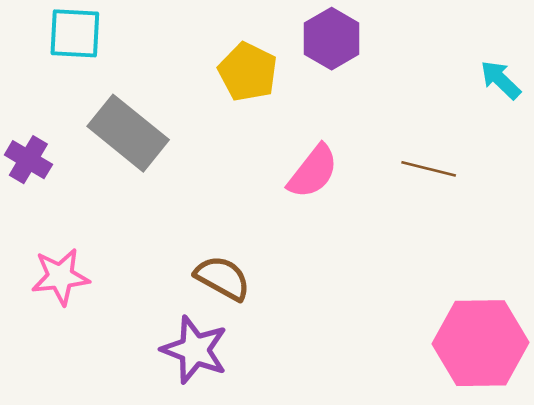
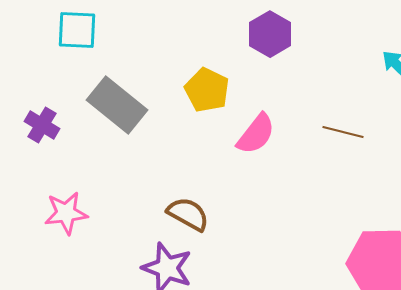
yellow pentagon: (248, 72) -> (207, 90), moved

